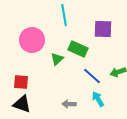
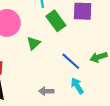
green rectangle: (78, 49) -> (56, 21), moved, turned 30

